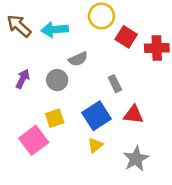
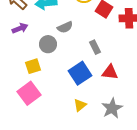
purple arrow: (23, 79) -> (20, 28), moved, turned 42
yellow square: (55, 118) -> (33, 66), moved
yellow triangle: (95, 145) -> (80, 105), moved

